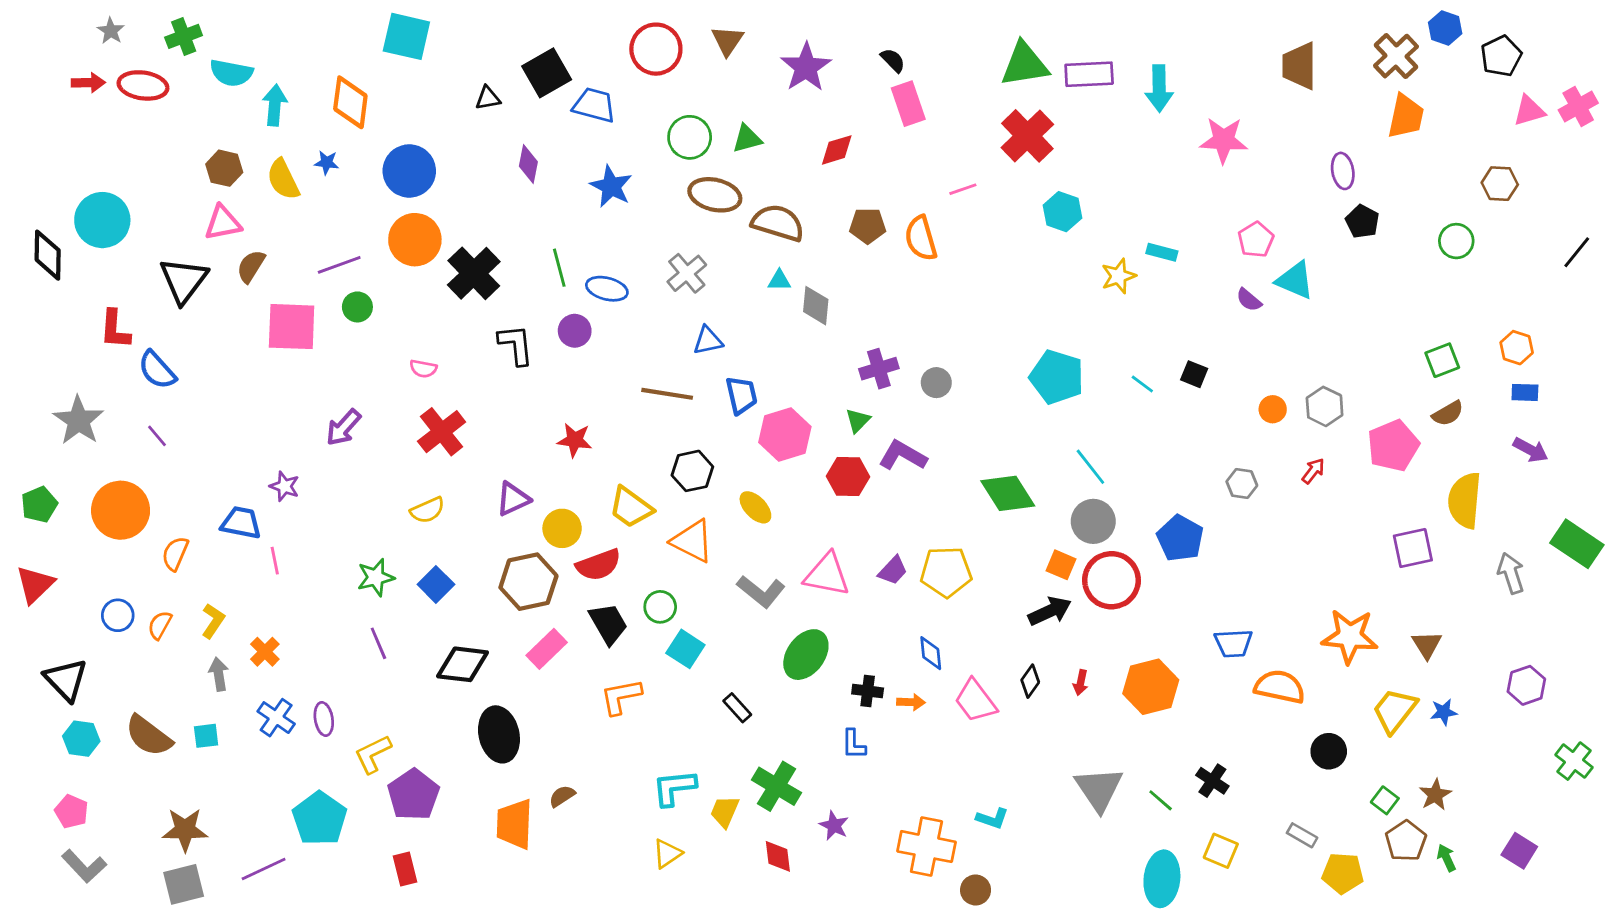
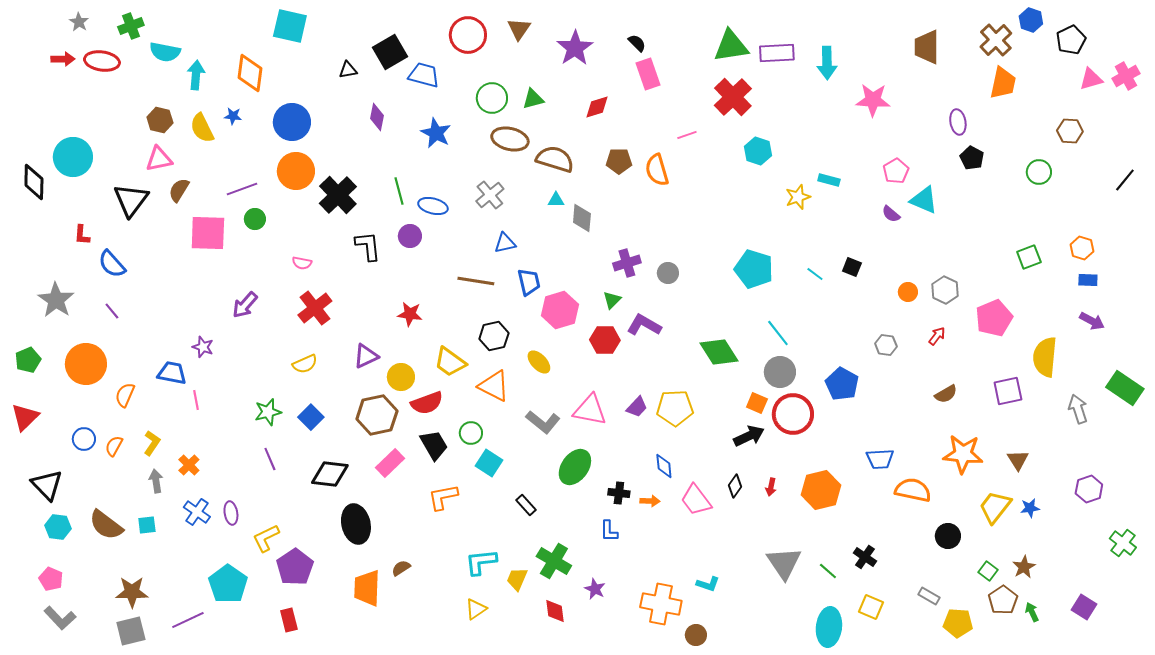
red L-shape: (115, 329) -> (82, 235), size x0.7
brown semicircle: (1448, 413) -> (946, 394), moved

